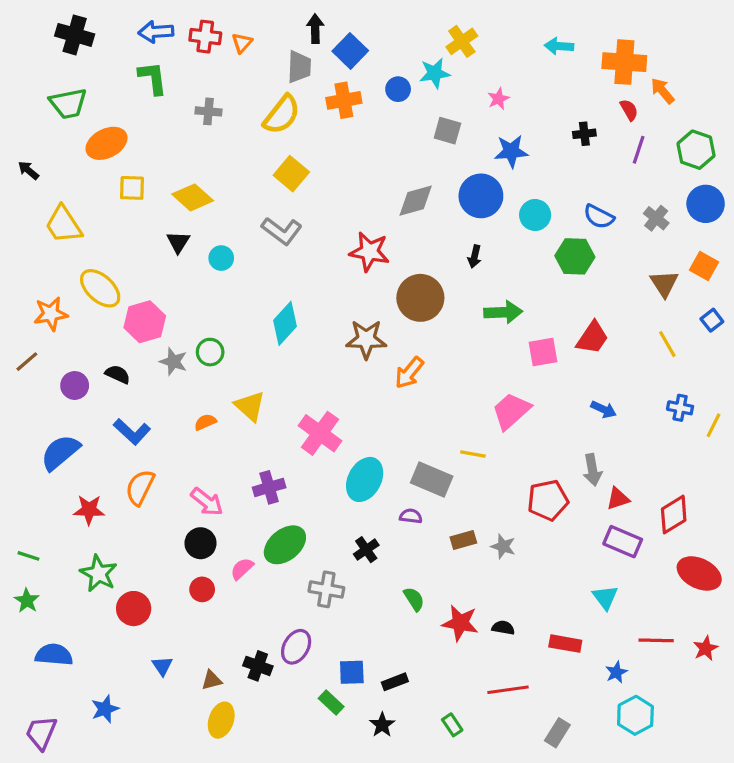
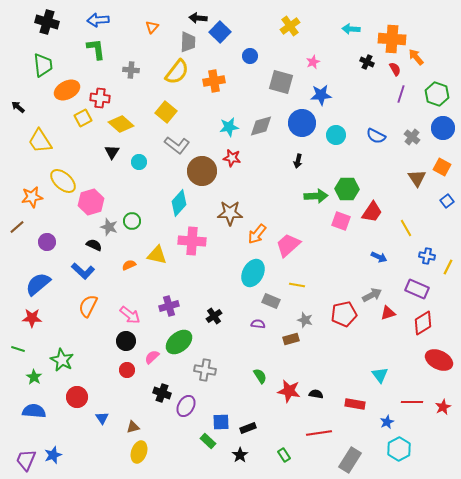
black arrow: (315, 29) -> (198, 18), turned -84
red cross: (205, 37) -> (100, 98), moved
cyan star: (435, 73) -> (229, 127), moved
orange cross: (344, 100) -> (214, 81), moved
green trapezoid: (68, 103) -> (43, 65), turned -85
gray square: (447, 131) -> (281, 82), size x1.4
black cross: (584, 134) -> (367, 62), moved, turned 32
yellow square: (291, 174) -> (166, 112), moved
yellow square: (132, 188) -> (83, 118), turned -30
red star: (369, 252) -> (232, 158), size x0.7
green hexagon: (575, 256) -> (347, 189), moved
brown circle: (420, 298) -> (202, 171), moved
yellow line: (667, 344) -> (406, 228), moved
pink square: (543, 352) -> (341, 221), turned 30
black semicircle: (118, 374) -> (94, 245), moved
yellow triangle: (250, 406) -> (157, 255), turned -30
pink trapezoid: (511, 411) -> (288, 245), moved
pink cross: (320, 433) -> (192, 241), moved, turned -32
gray arrow: (592, 470) -> (372, 295), turned -108
cyan ellipse: (365, 479) -> (253, 273), moved
gray rectangle: (432, 479) -> (271, 301), size x0.7
red star: (89, 510) -> (32, 318), moved
purple rectangle: (623, 542) -> (417, 289), moved
gray star: (503, 546) -> (305, 320), moved
black cross: (366, 550) -> (214, 316), moved
green star: (27, 601) -> (34, 377), moved
red circle: (134, 609) -> (77, 397), moved
black cross: (258, 666) -> (162, 393), moved
blue star: (105, 709) -> (53, 455), moved
gray rectangle: (557, 733) -> (350, 460), size x1.4

